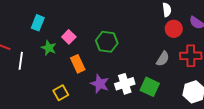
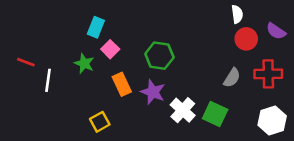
cyan rectangle: (38, 23) -> (96, 27), moved
purple star: (100, 84) -> (153, 92), moved
white cross: (125, 84) -> (183, 110), turned -30

